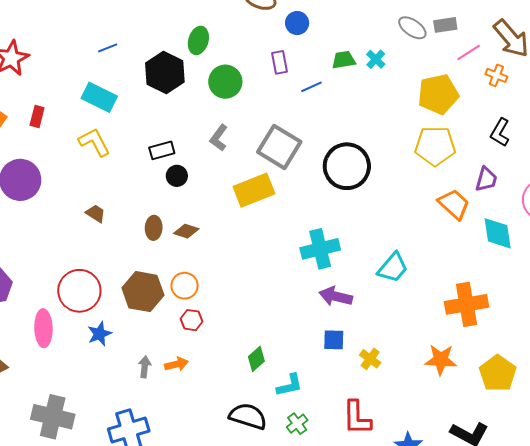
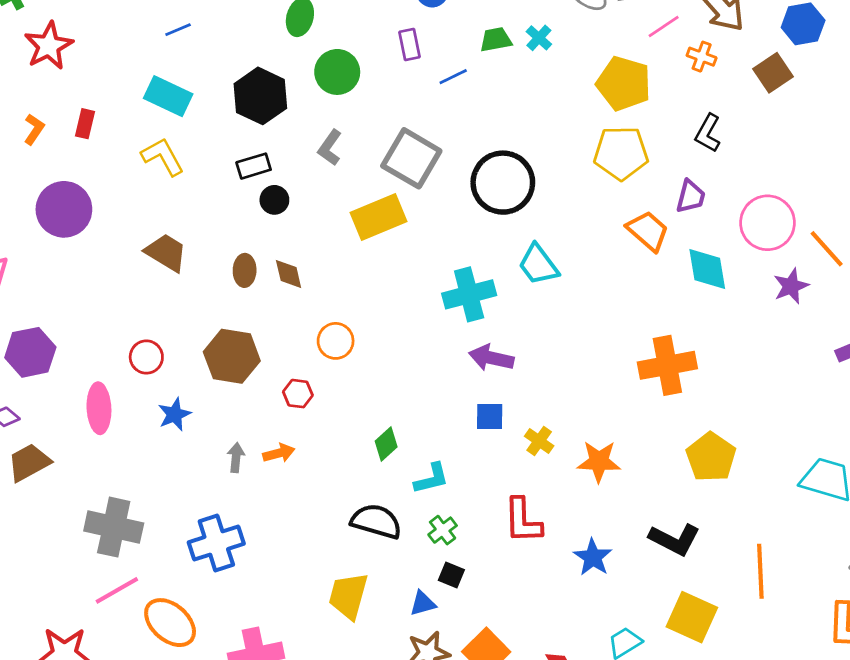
black hexagon: (165, 73) -> (260, 96), moved
yellow pentagon: (438, 94) -> (624, 83), turned 30
brown trapezoid: (96, 213) -> (166, 253), size x1.6
brown diamond: (186, 231) -> (289, 274), turned 60
cyan trapezoid: (393, 268) -> (538, 265), moved, turned 104
orange circle: (185, 286) -> (336, 341), moved
red circle: (79, 291) -> (146, 357), size x0.6
orange star: (441, 360) -> (599, 461), moved

